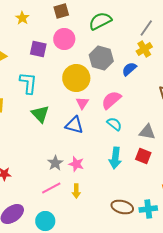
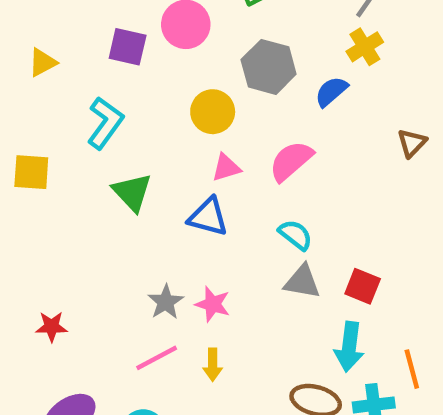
yellow circle: (76, 78) -> (213, 112), size x0.7
cyan L-shape: (28, 83) -> (105, 123), turned 30
pink triangle: (82, 103) -> (226, 168), turned 40
cyan semicircle: (114, 124) -> (295, 235), moved
gray triangle: (147, 132) -> (302, 282), moved
cyan arrow: (115, 158) -> (349, 347), moved

